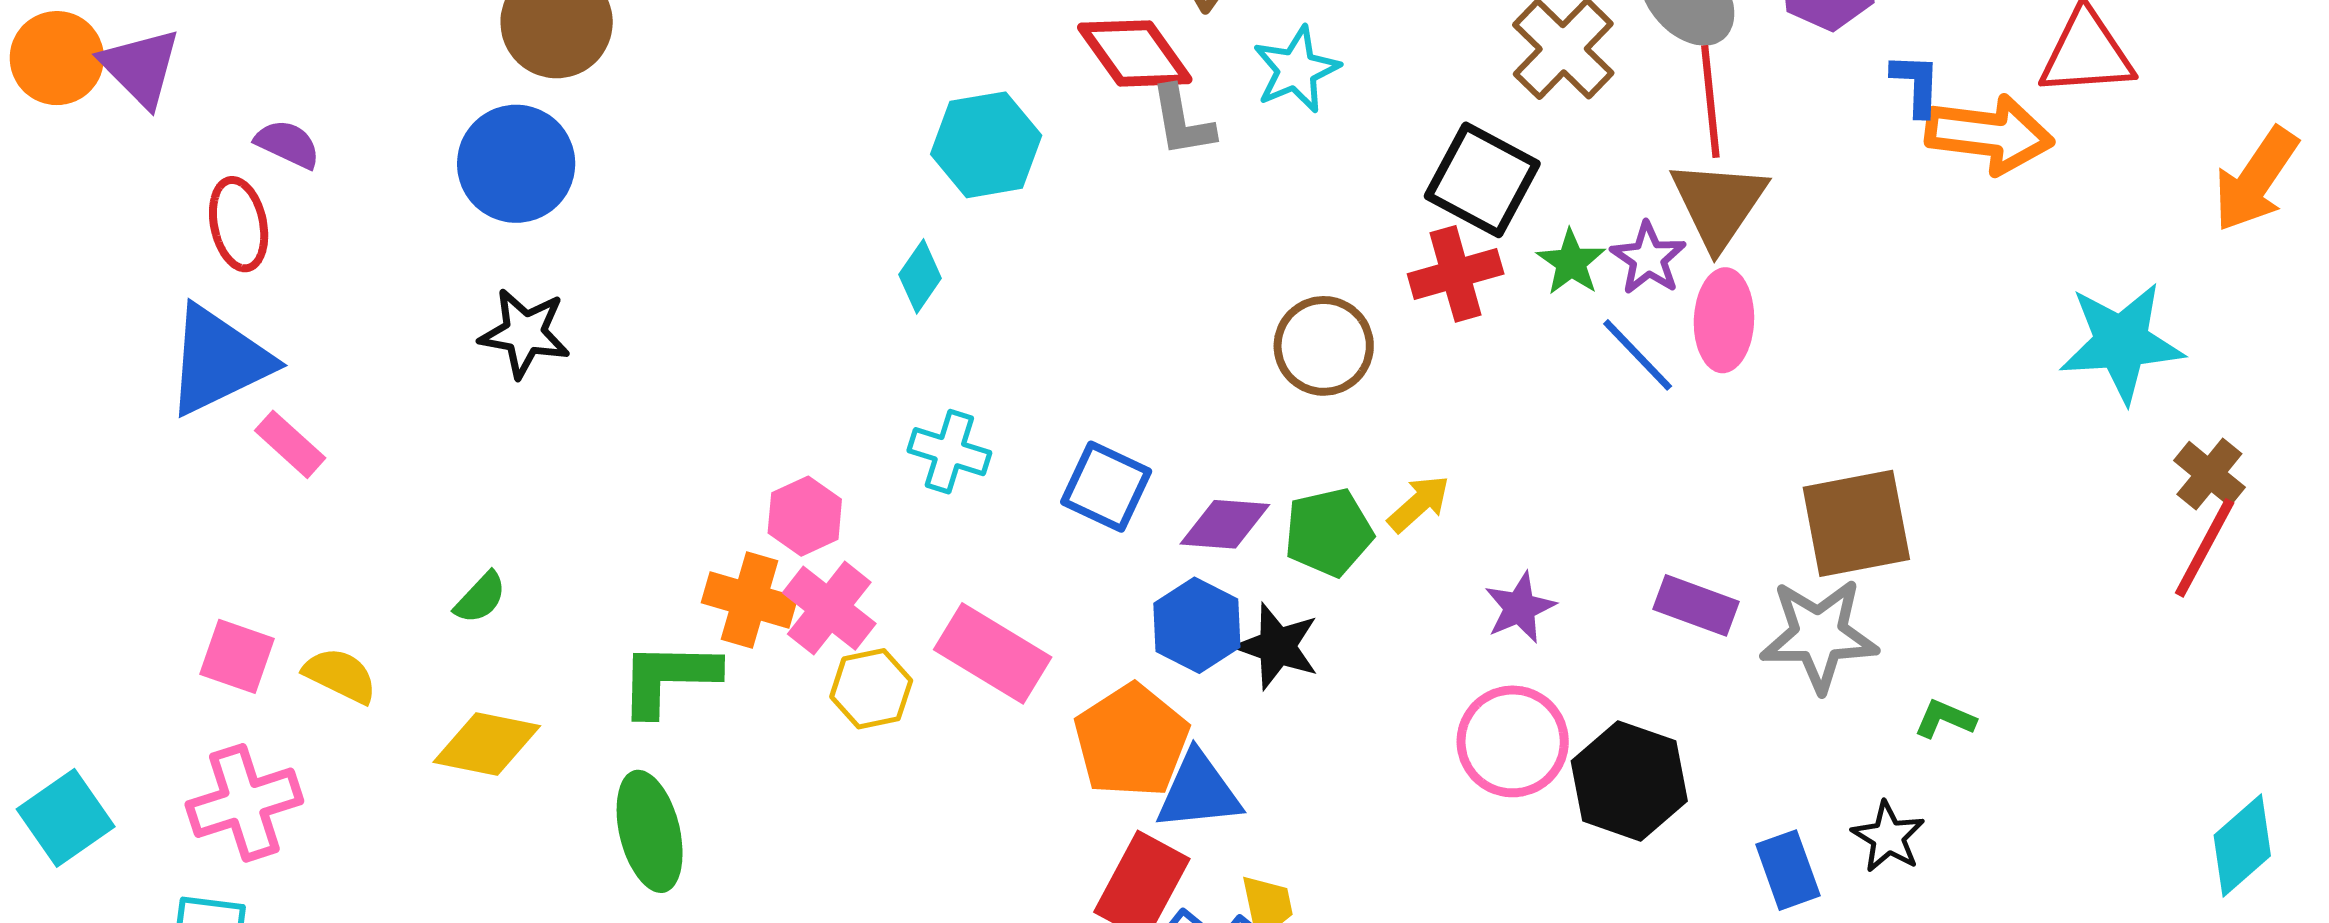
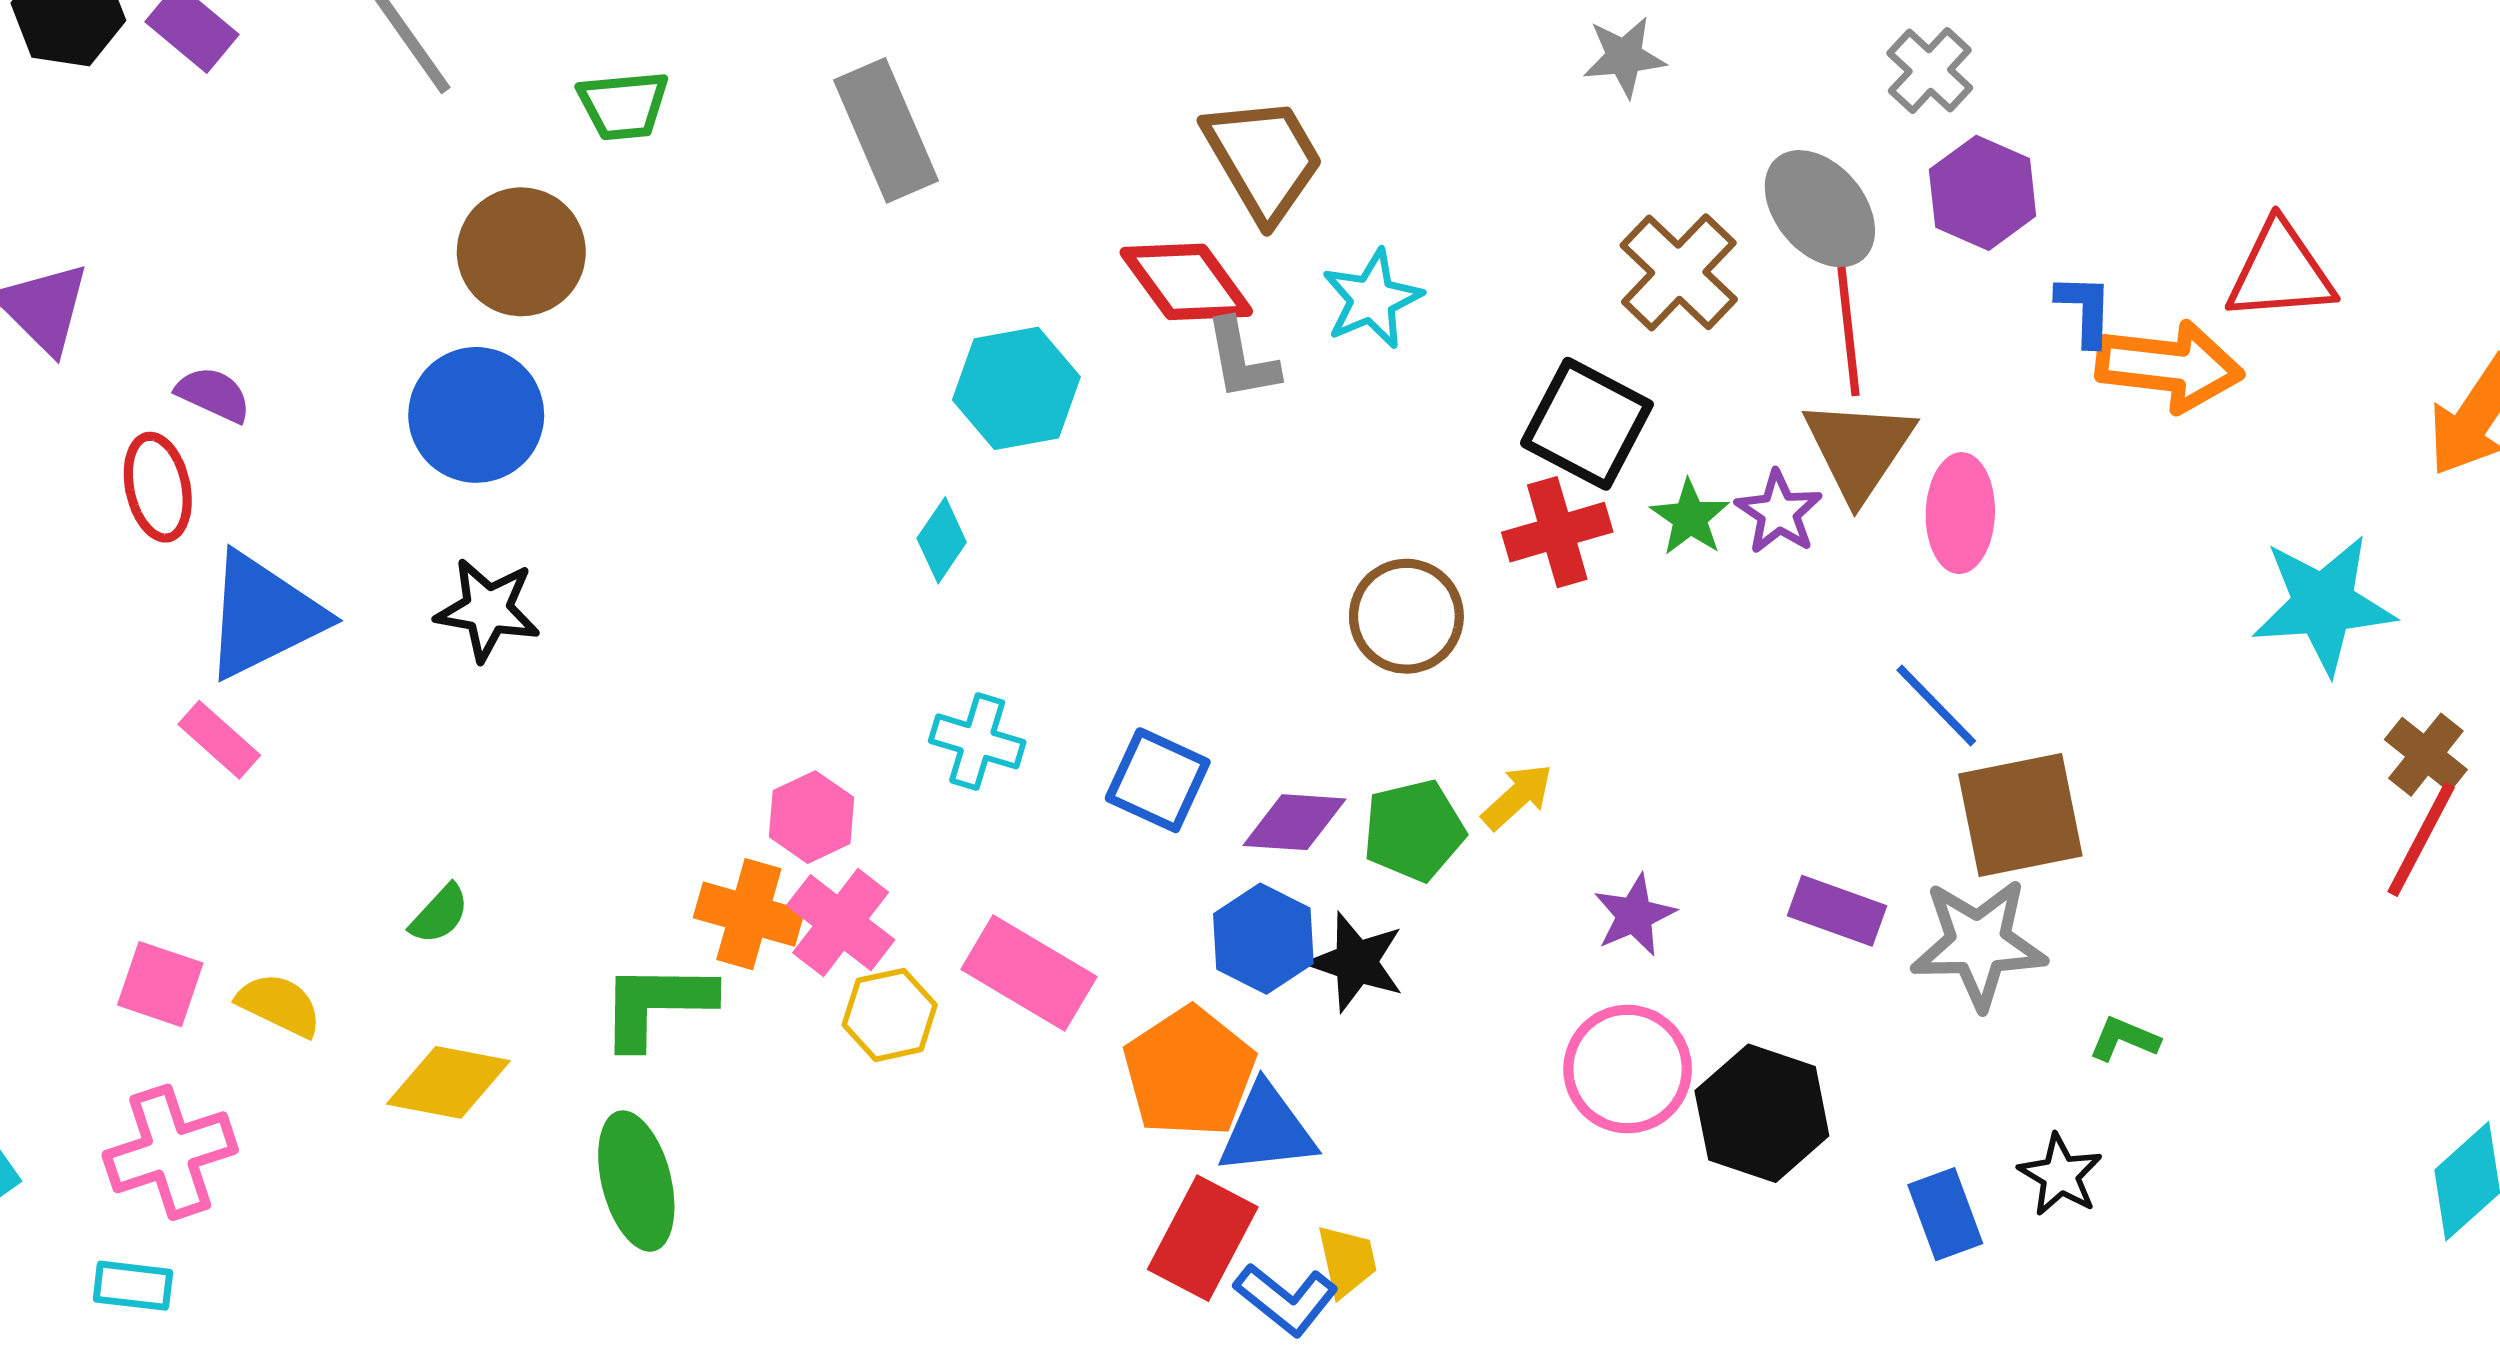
pink ellipse: (1724, 320) -> (1960, 513), moved
blue line: (1638, 355) -> (1936, 706), moved
blue triangle: (218, 360) -> (263, 616), moved

